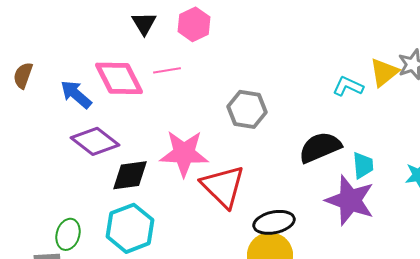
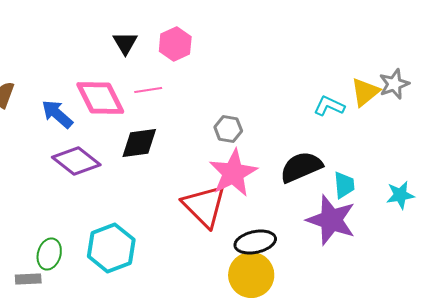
gray hexagon: (247, 109) -> (228, 129), size x0.7
pink star: (184, 153) -> (233, 173), moved, turned -30
black diamond: (130, 175) -> (139, 143), moved

